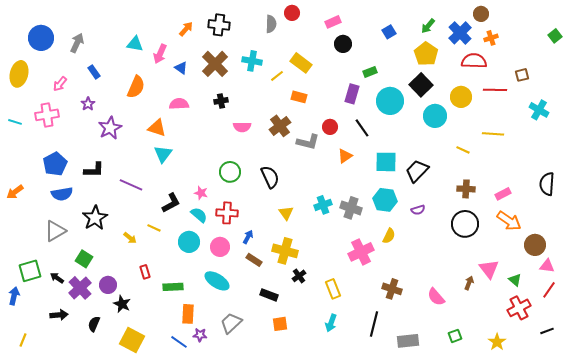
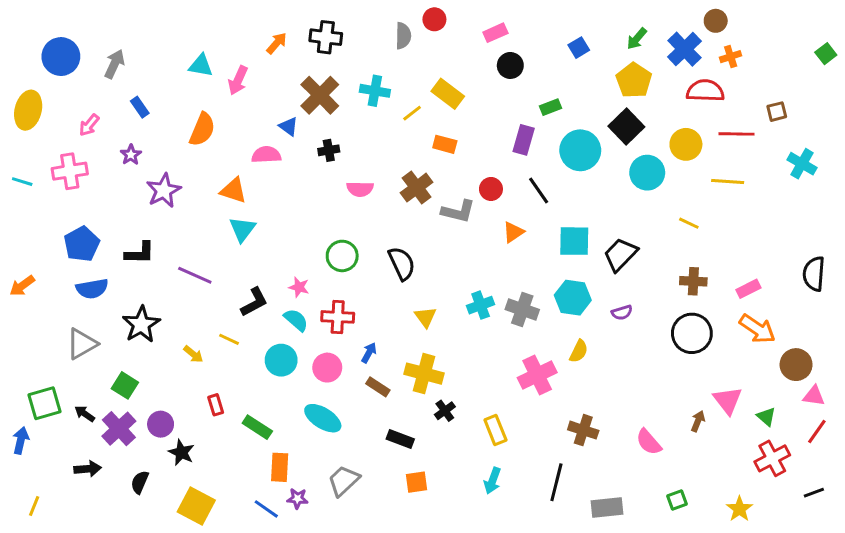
blue triangle: (181, 68) -> (289, 126), moved
yellow line: (493, 134) -> (728, 182), moved
green rectangle: (173, 287) -> (257, 427), turned 36

